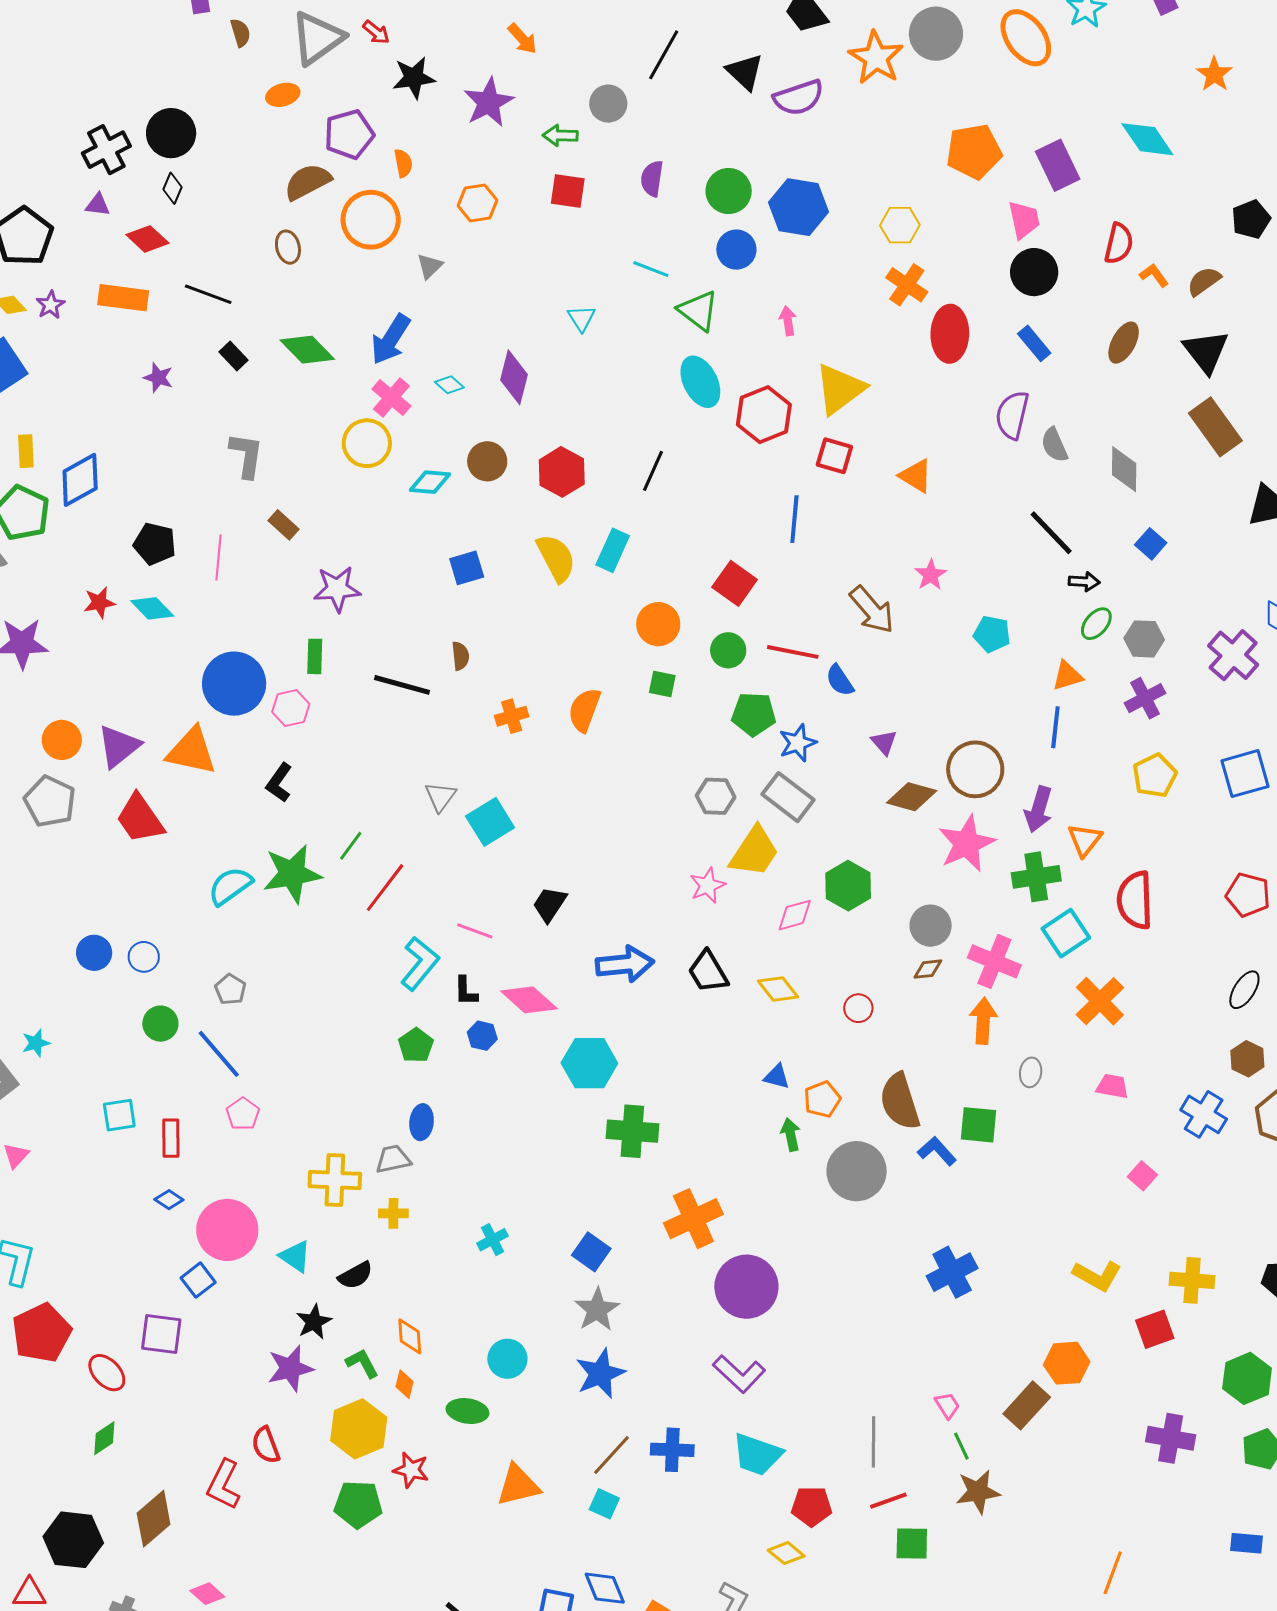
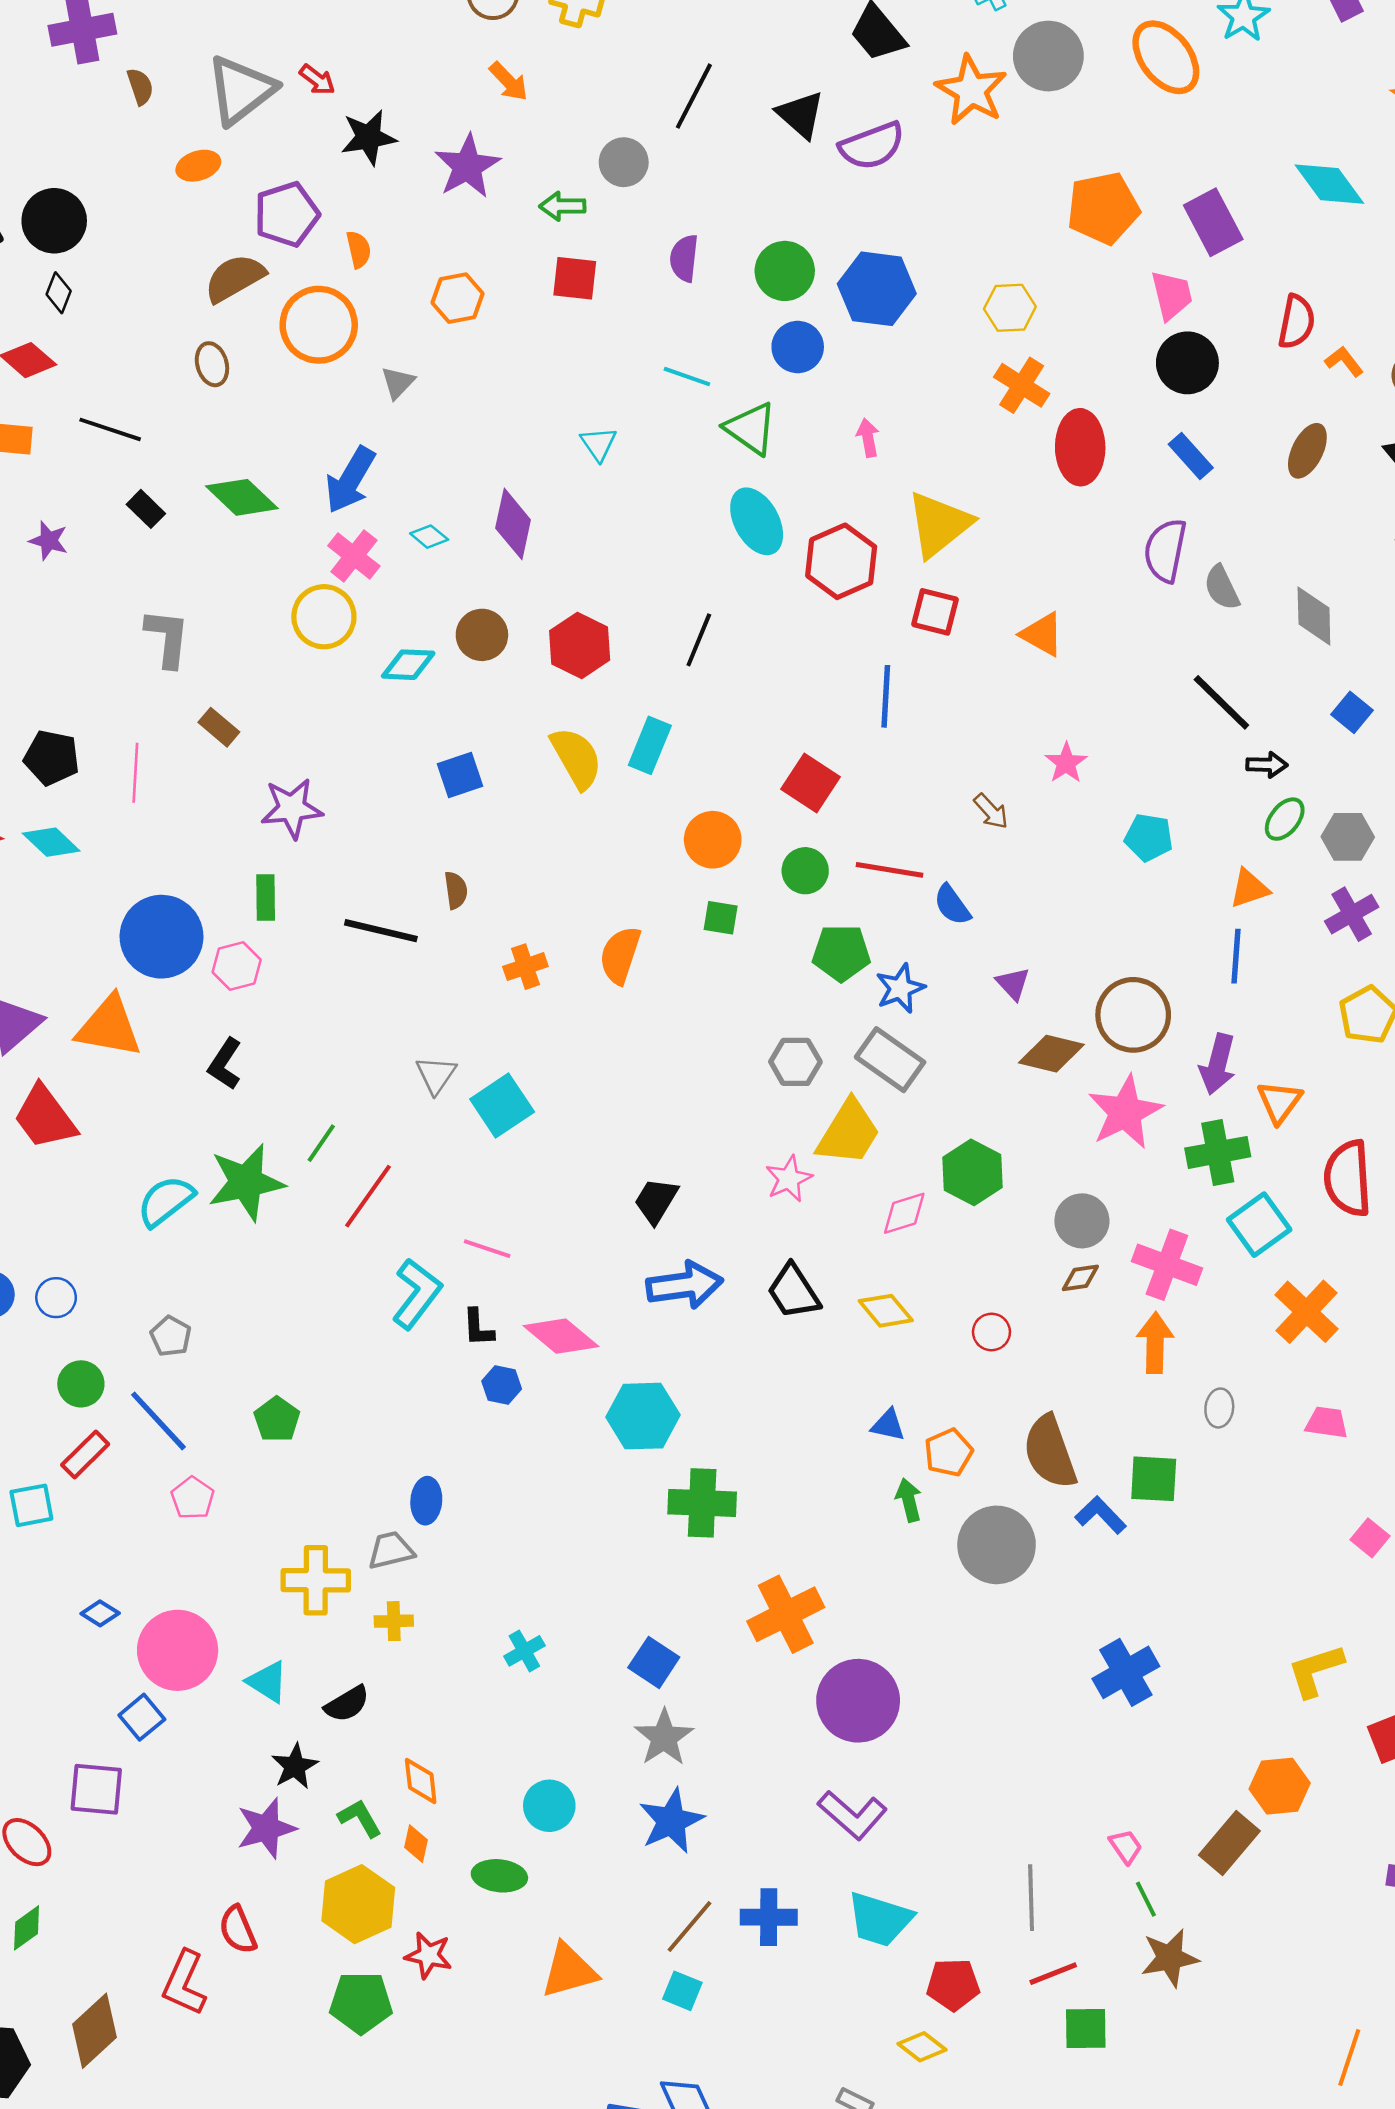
brown arrow: (872, 610) -> (991, 811), size x0.6
black trapezoid: (550, 904) -> (656, 1201), moved
green pentagon: (416, 1045) -> (277, 1419), moved
red rectangle: (171, 1138) -> (85, 1455), moved, turned 48
yellow L-shape: (1097, 1276) -> (1315, 1671), turned 135

